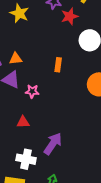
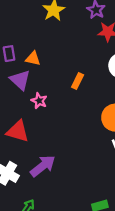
red triangle: (23, 122) -> (18, 131), size x1.5

